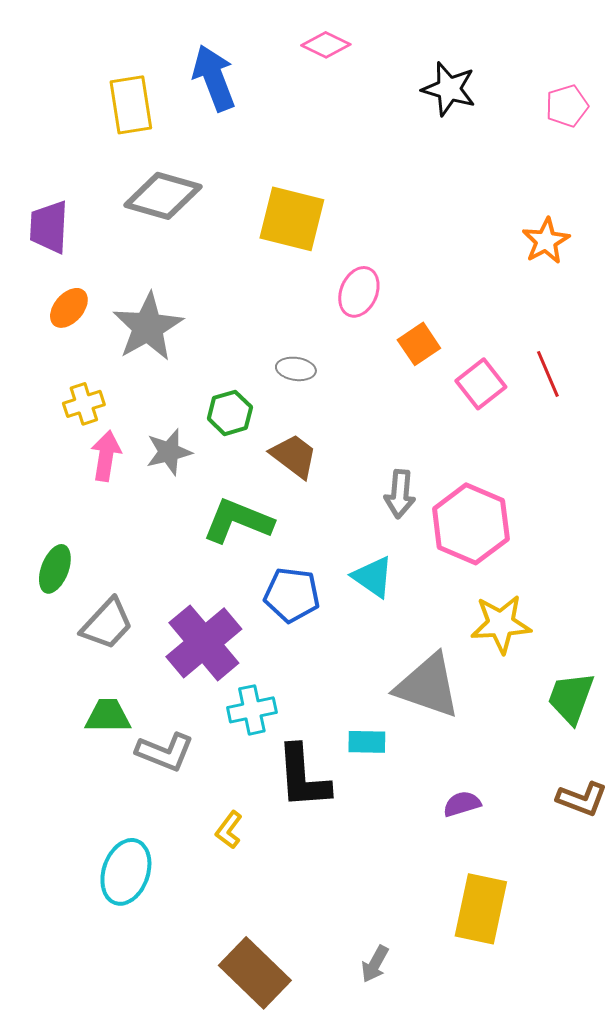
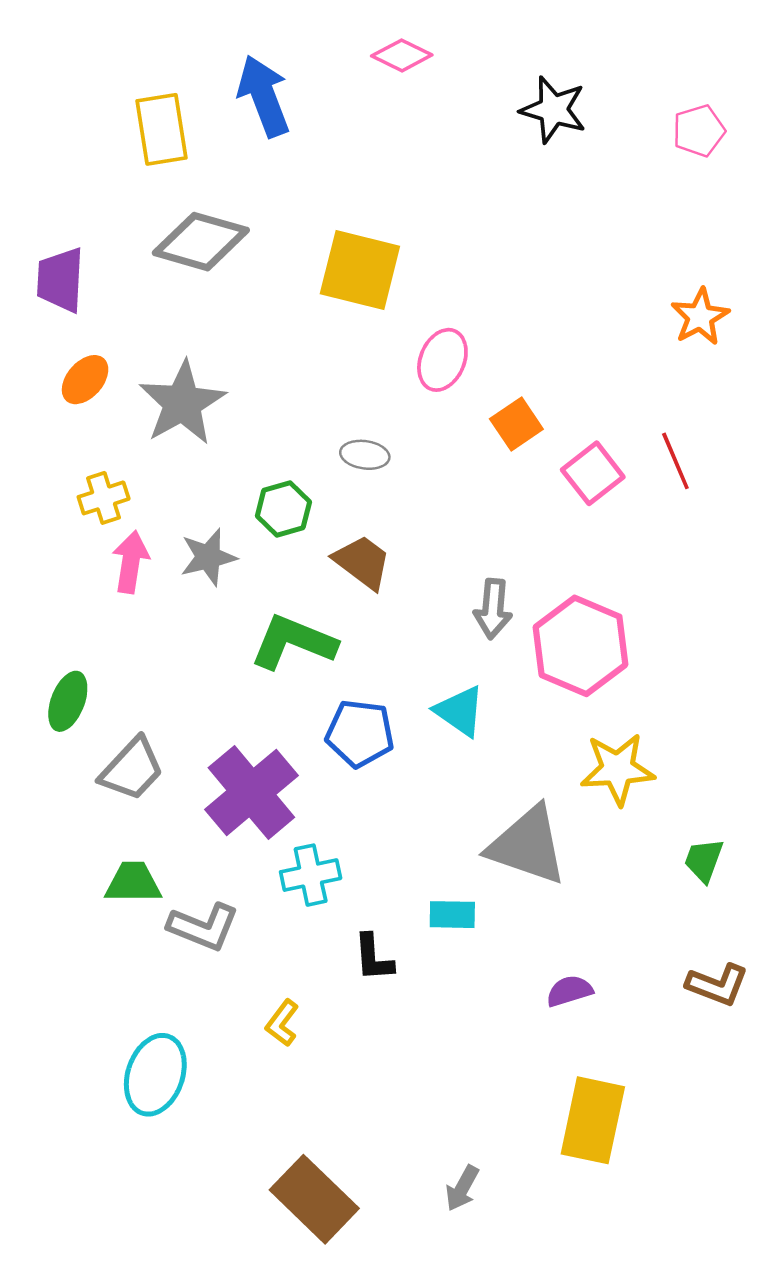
orange star: (546, 241) -> (700, 317), moved
green trapezoid: (571, 698) -> (704, 860), size x0.7
black L-shape: (303, 777) -> (373, 958), size x0.6

